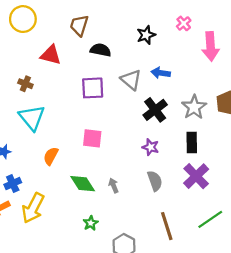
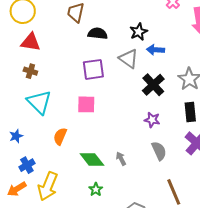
black star: (146, 35) -> (139, 32), moved
red triangle: (51, 55) -> (31, 42), moved
pink square: (92, 138) -> (86, 104), moved
green star: (91, 223) -> (96, 189), moved

